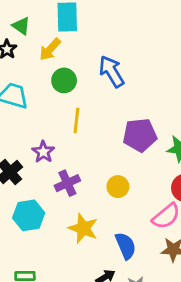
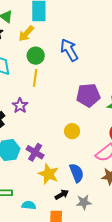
yellow line: (76, 120) -> (35, 78), moved
purple cross: (67, 183) -> (35, 152), moved, turned -36
yellow star: (83, 228) -> (49, 174), moved

